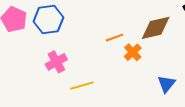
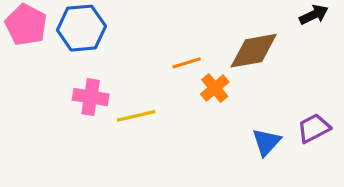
pink cross: (56, 62) -> (91, 97), turned 35
yellow line: (82, 86) -> (136, 116), moved

